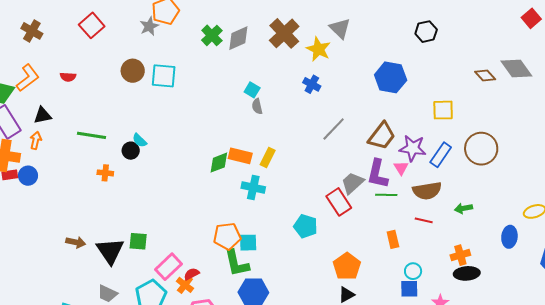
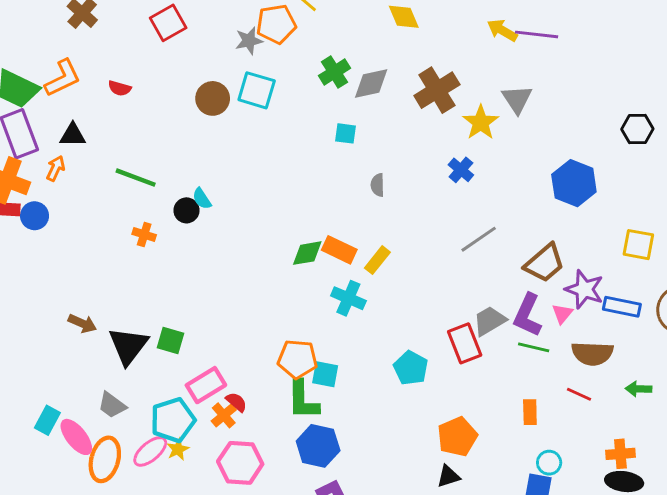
cyan square: (164, 76) -> (257, 90), moved
cyan square: (252, 90) -> (346, 133), moved, turned -35
blue rectangle: (441, 155) -> (622, 307), turned 55
red semicircle: (192, 274) -> (236, 402), turned 56

